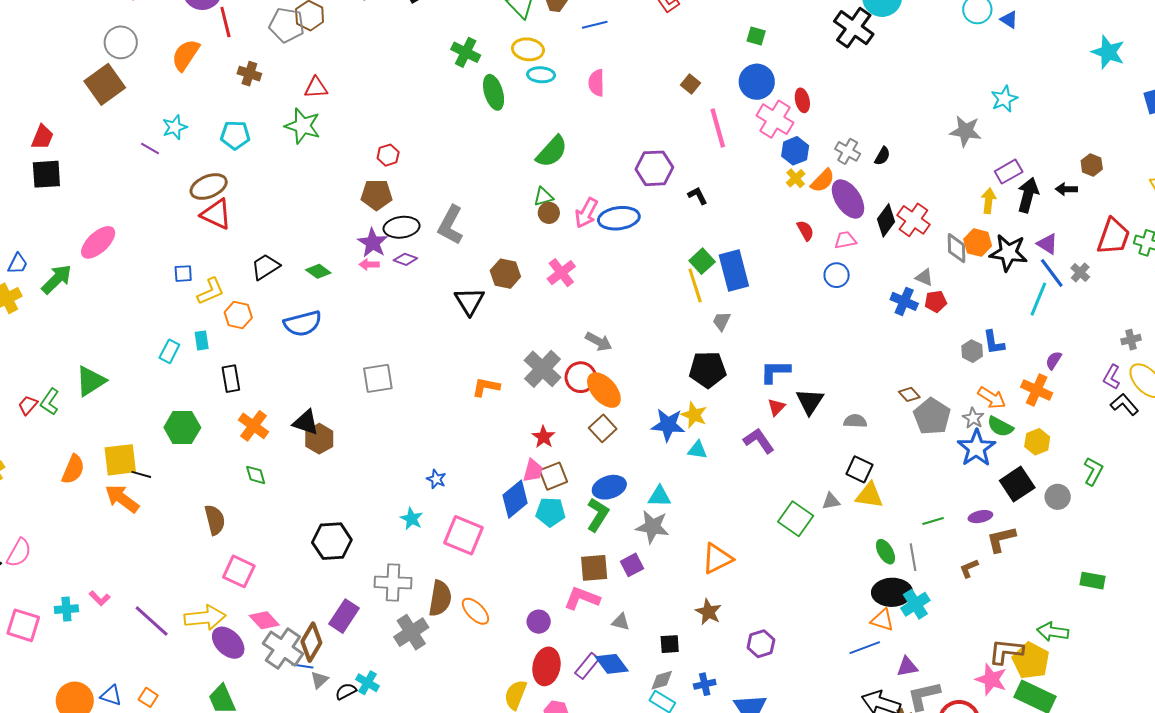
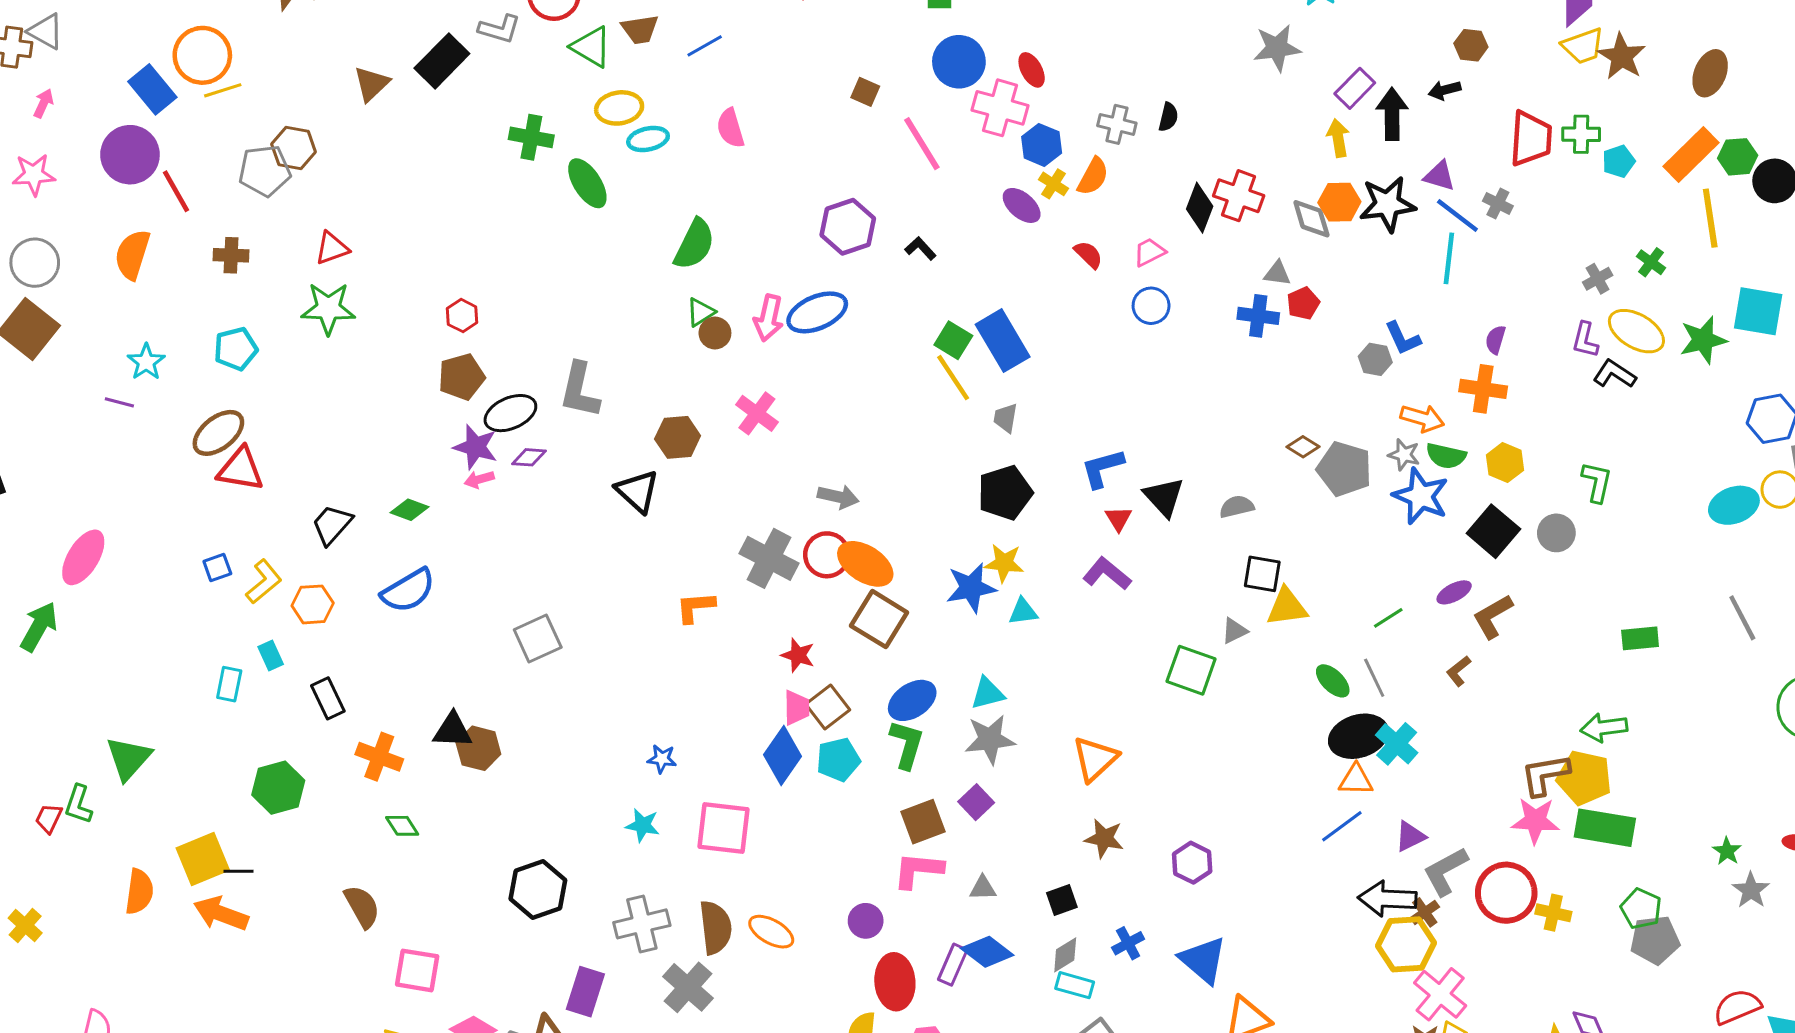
purple ellipse: (848, 199) -> (1022, 205), moved, size x0.7
brown square: (603, 428) -> (879, 619), size x1.4

